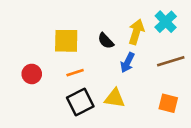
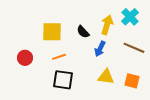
brown line: (171, 61) -> (134, 48), turned 40
yellow triangle: (115, 98) -> (106, 77), moved
black square: (80, 102) -> (63, 80), turned 35

